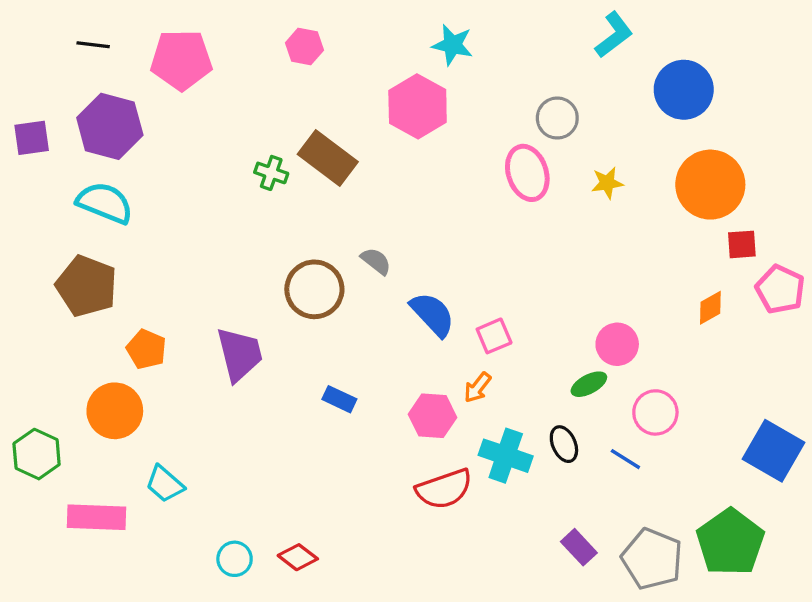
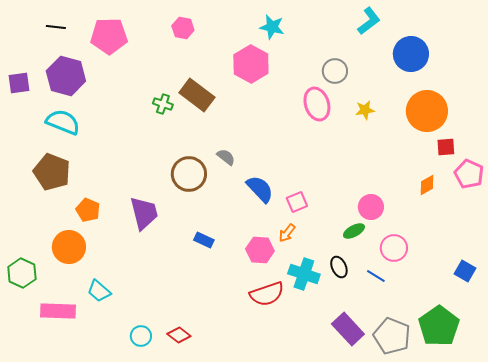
blue square: (774, 451) -> (465, 271), size x0.6
purple rectangle: (579, 547) -> (348, 329), size x1.5

